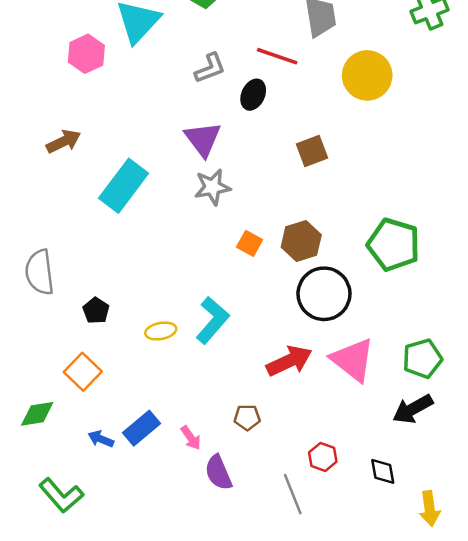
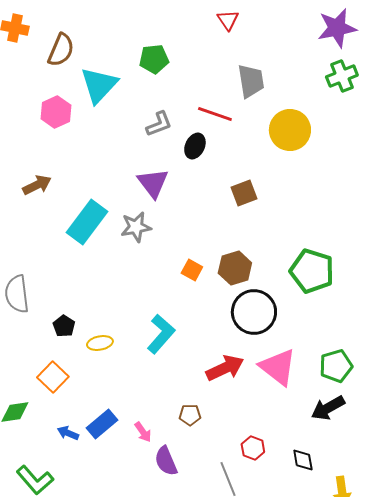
gray star: (212, 187) -> (136, 227), moved
yellow ellipse: (161, 331) -> (100, 343), moved

